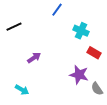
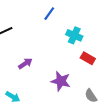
purple star: (79, 75) -> (61, 81), moved

